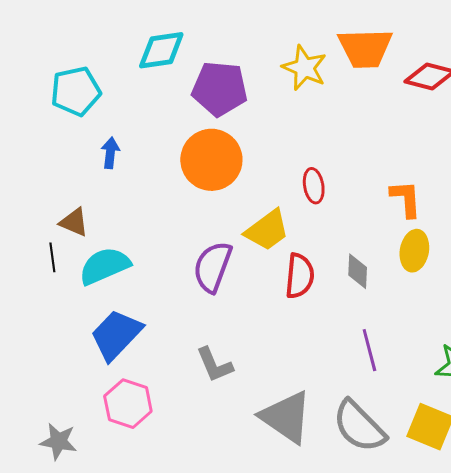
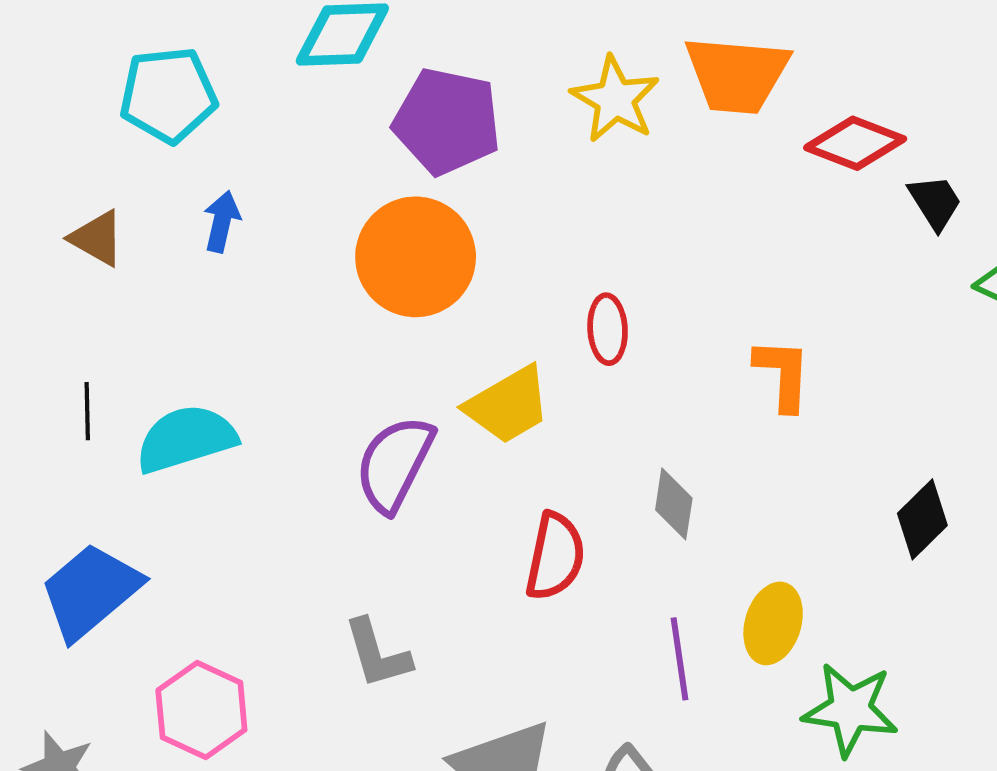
brown triangle: (74, 222) -> (97, 238), moved
yellow ellipse: (414, 251) -> (773, 623), moved
red semicircle: (300, 276) -> (555, 556), moved
blue trapezoid: (116, 335) -> (90, 591), moved

